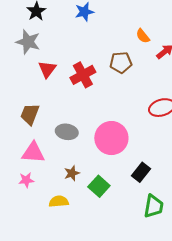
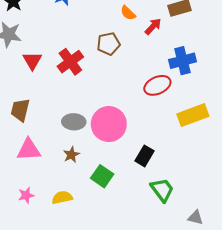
gray ellipse: (67, 132) -> (74, 122), moved
brown star: (72, 173) -> (71, 155), moved
pink star: (26, 180) -> (26, 195), moved
green trapezoid: (154, 206) -> (162, 190), turned -40

